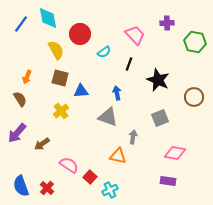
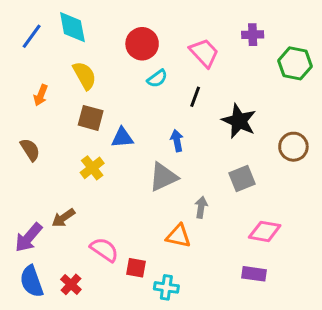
red circle: (80, 34) -> (142, 44), moved
orange arrow: (27, 77) -> (41, 95), moved
gray triangle: (108, 117) -> (163, 177), turned -45
purple arrow: (17, 133) -> (29, 237), moved
red square: (90, 177) -> (136, 268), turned -32
cyan cross: (110, 190) -> (166, 287), turned 35

